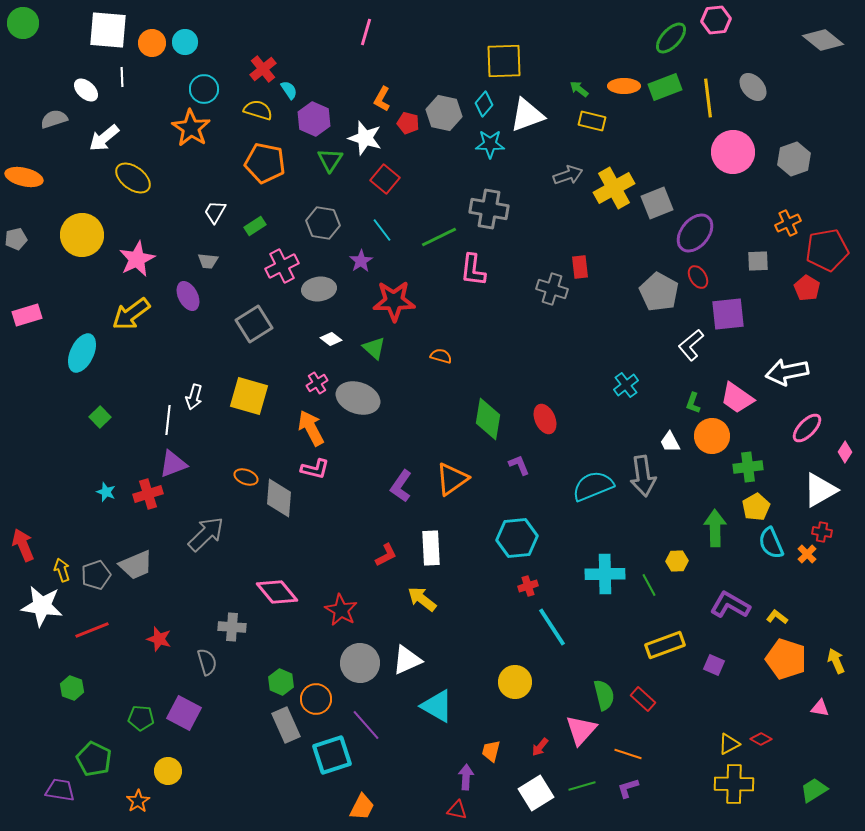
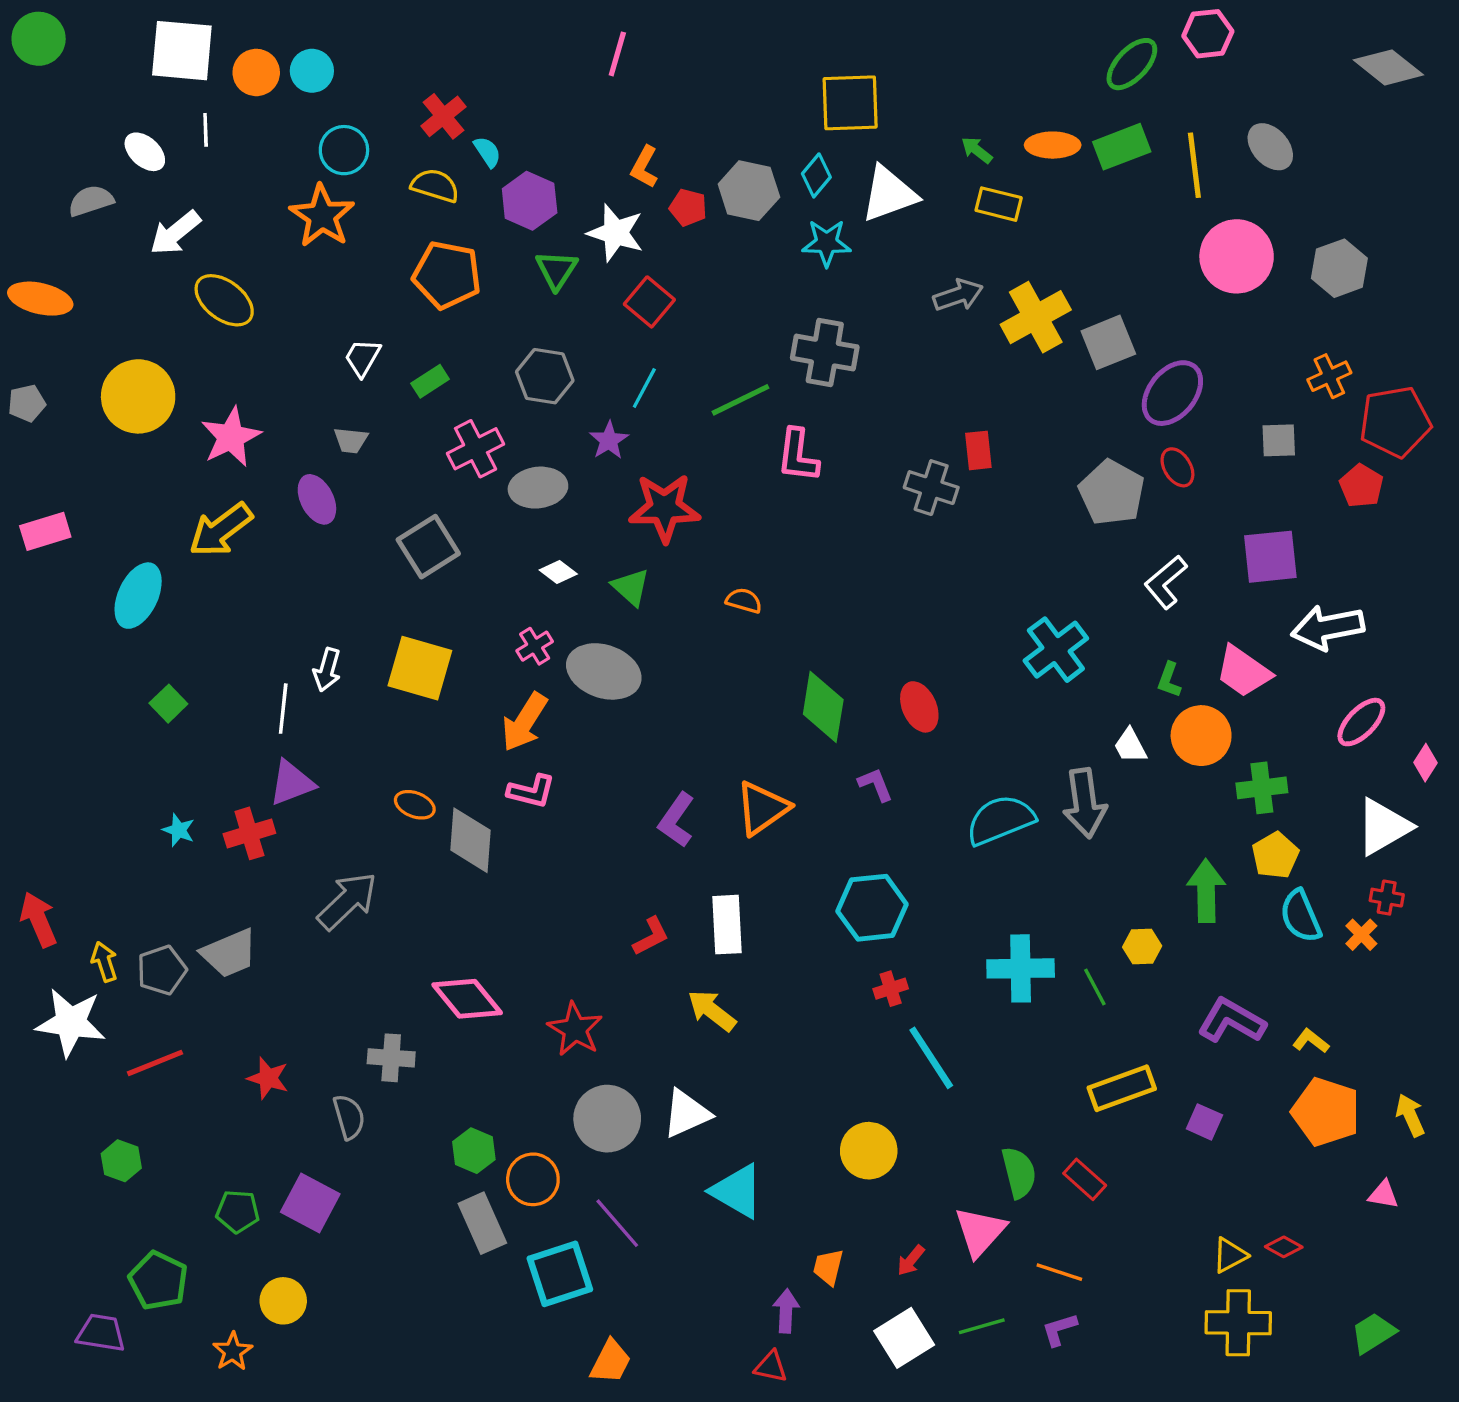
cyan line: (382, 230) -> (644, 388), turned 65
purple square: (728, 314) -> (1270, 557), moved
cyan cross: (626, 385) -> (1056, 650), size x1.5
orange arrow: (311, 428) -> (524, 722), turned -120

